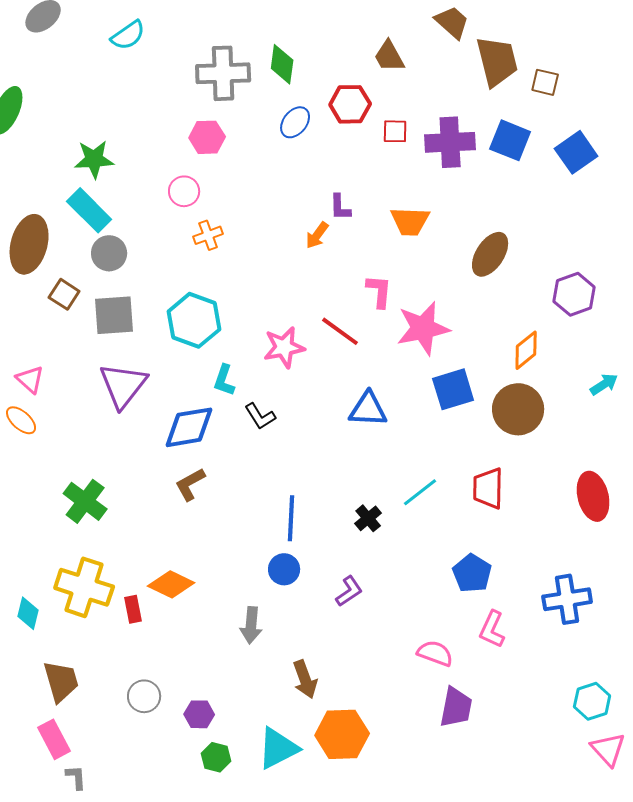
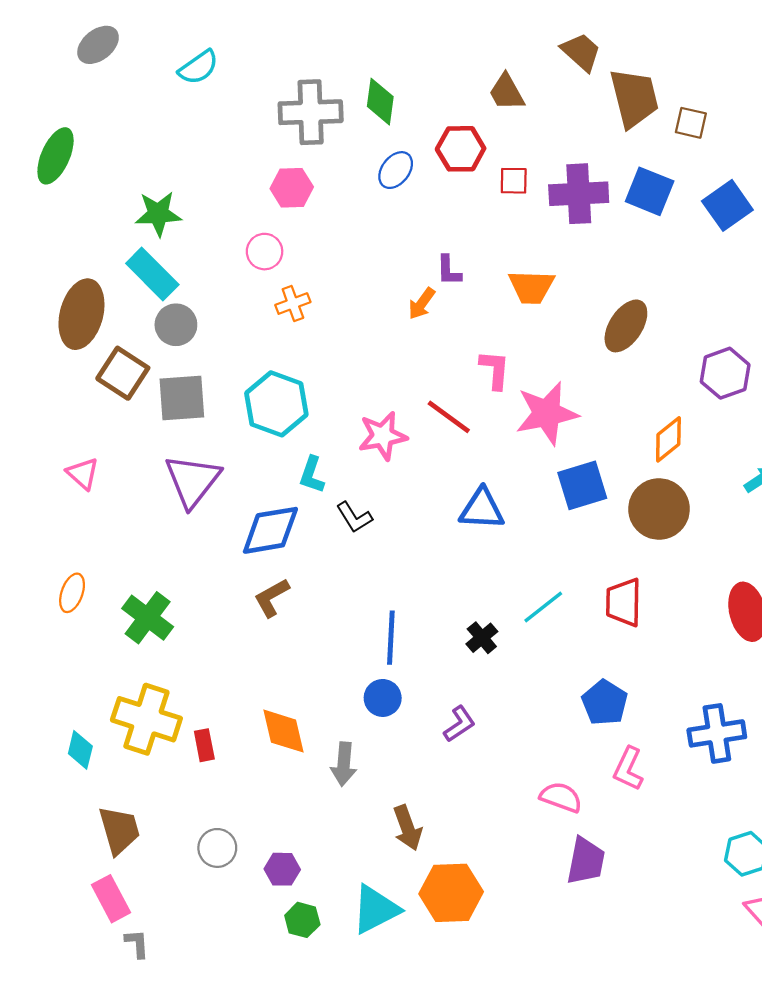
brown square: (64, 294) -> (123, 373), size x1.4
orange ellipse: (21, 420) -> (72, 593), moved, turned 68
orange diamond: (171, 584) -> (283, 731), moved, turned 51

